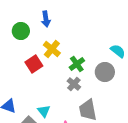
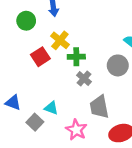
green cross: (77, 64) -> (76, 57), moved, turned 35
cyan triangle: (44, 111) -> (51, 108), turned -32

